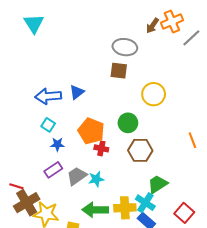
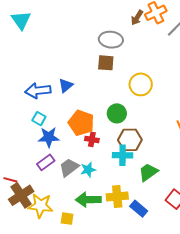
blue star: (57, 144) -> (49, 137), size x1.5
cyan cross: (145, 203) -> (123, 155), moved, turned -30

